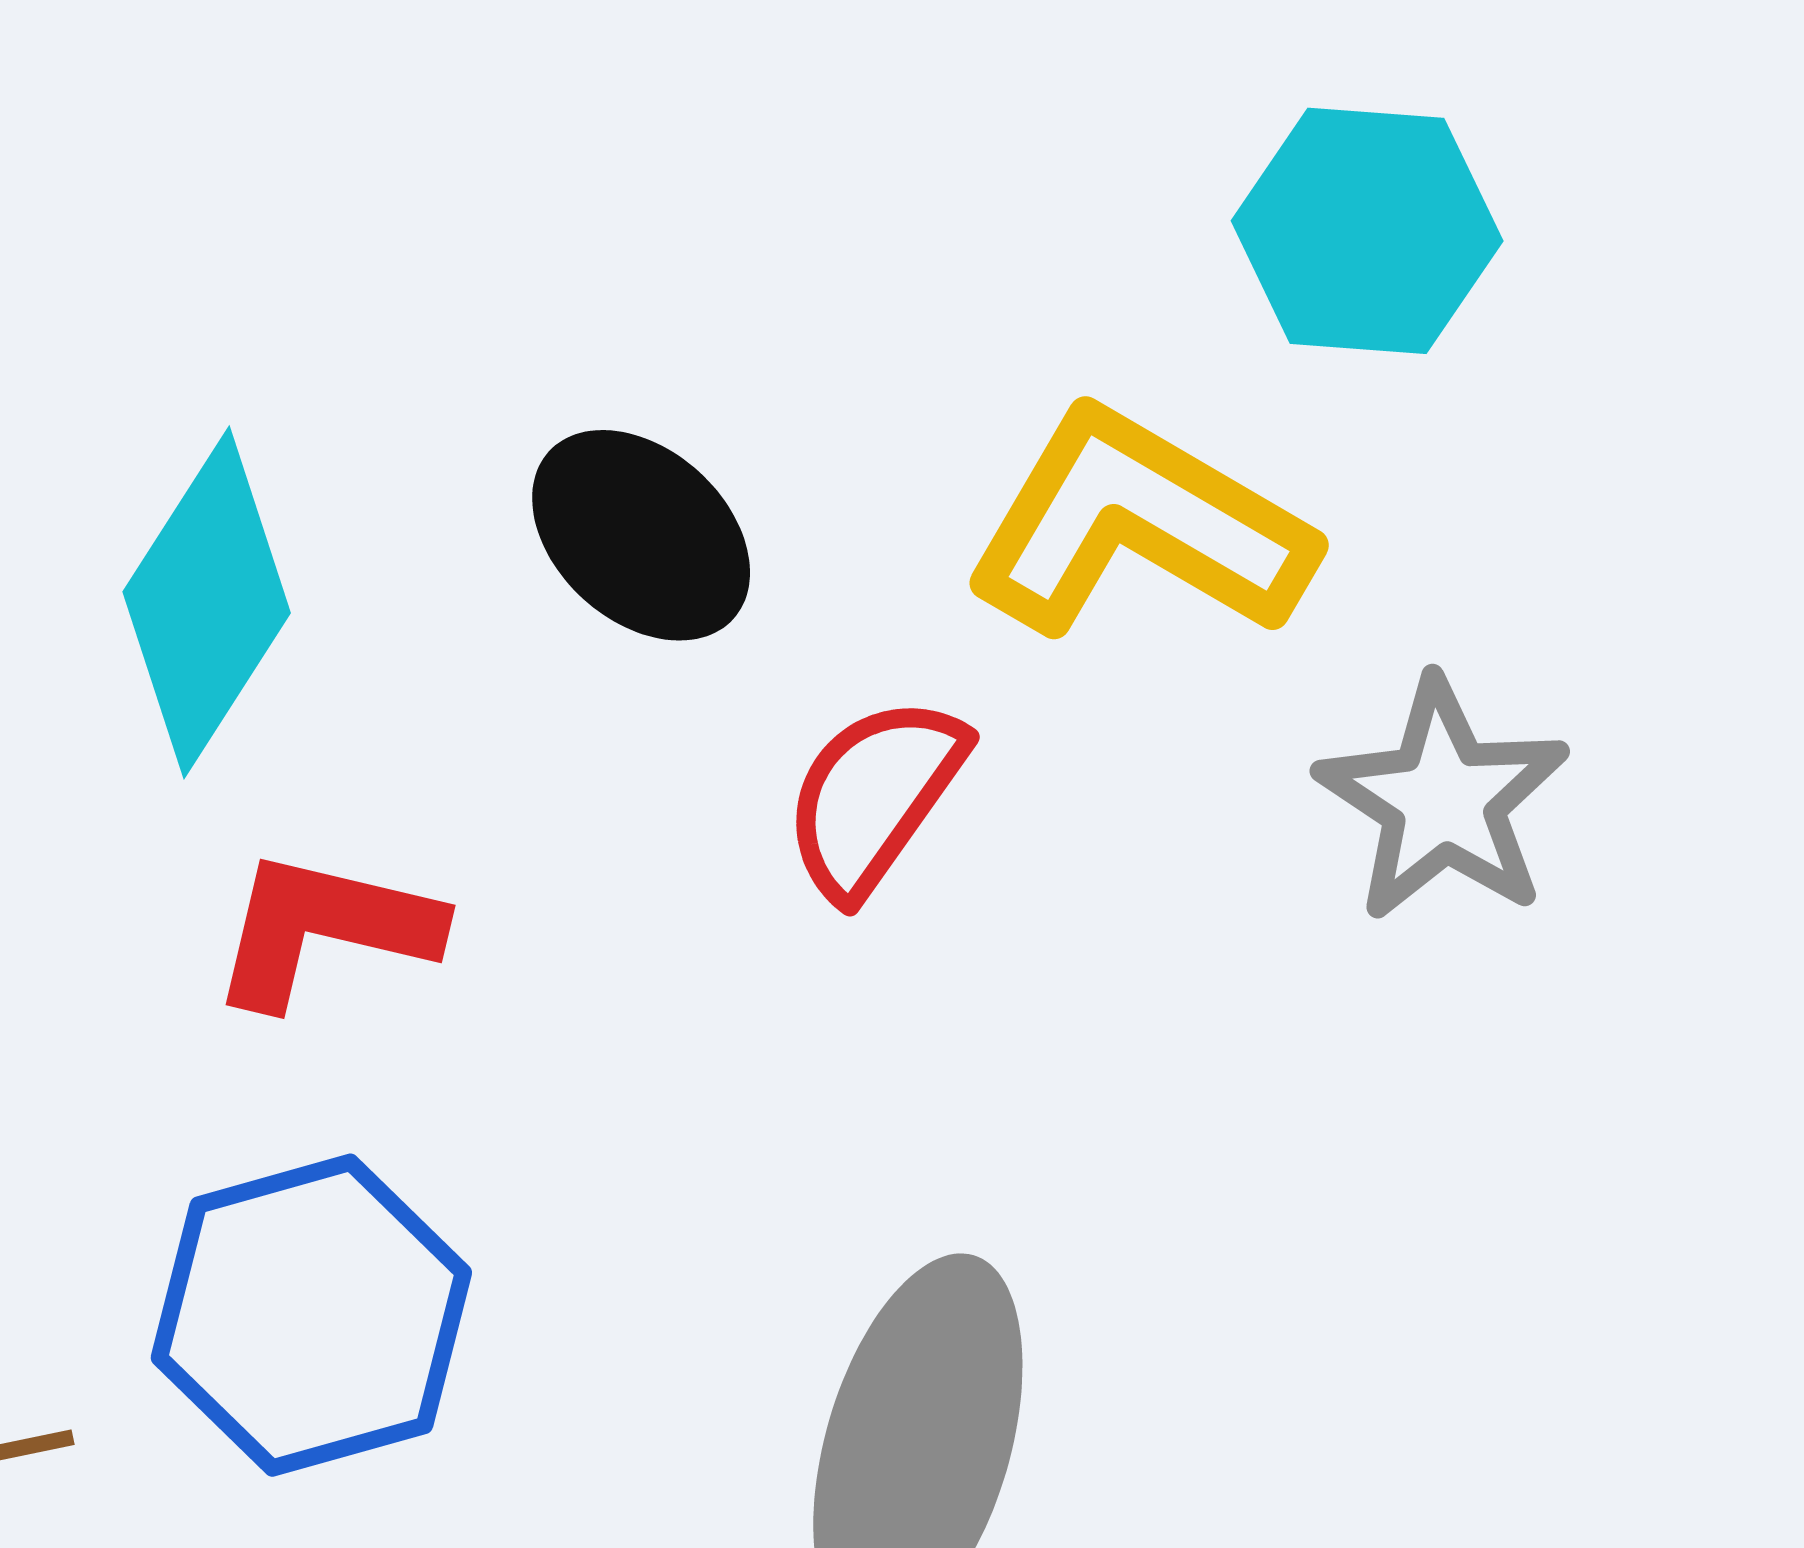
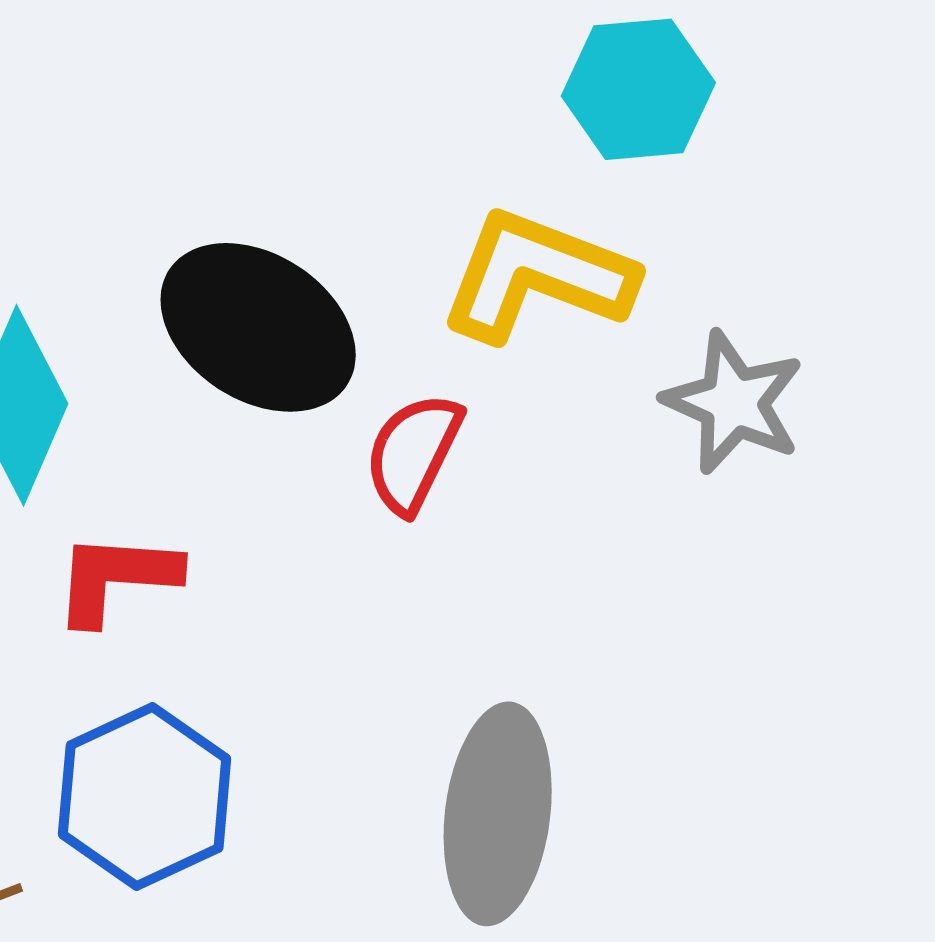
black ellipse: (641, 535) -> (258, 327), size x1.5

